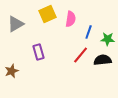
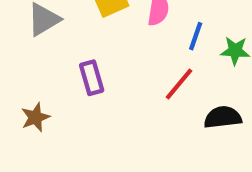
black semicircle: (103, 60) -> (223, 117), moved

